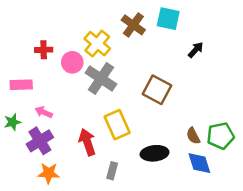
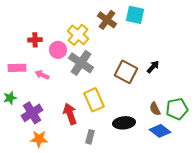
black arrow: (196, 50) -> (153, 67), moved
pink arrow: (44, 112) -> (42, 75), moved
blue diamond: (199, 163) -> (160, 131), turned -35

